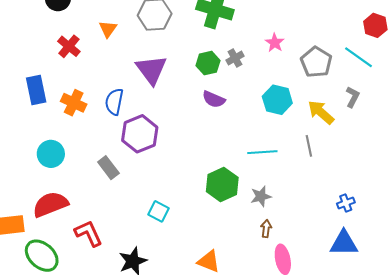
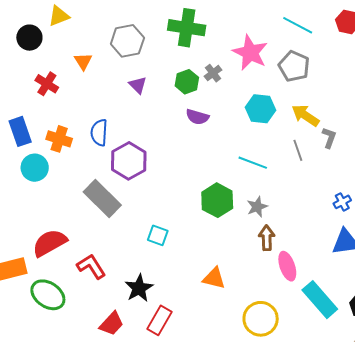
pink star: (275, 43) -> (250, 53), size x1.8
cyan line: (358, 57) -> (298, 25), moved
purple triangle: (151, 70) -> (138, 85), moved, size x0.6
gray L-shape: (353, 97) -> (329, 138), moved
cyan line: (262, 152) -> (253, 163), turned 32
cyan circle: (51, 154) -> (35, 168), moved
gray rectangle: (108, 168) -> (102, 199), size x1.6
brown arrow: (266, 229) -> (267, 238), size x1.4

